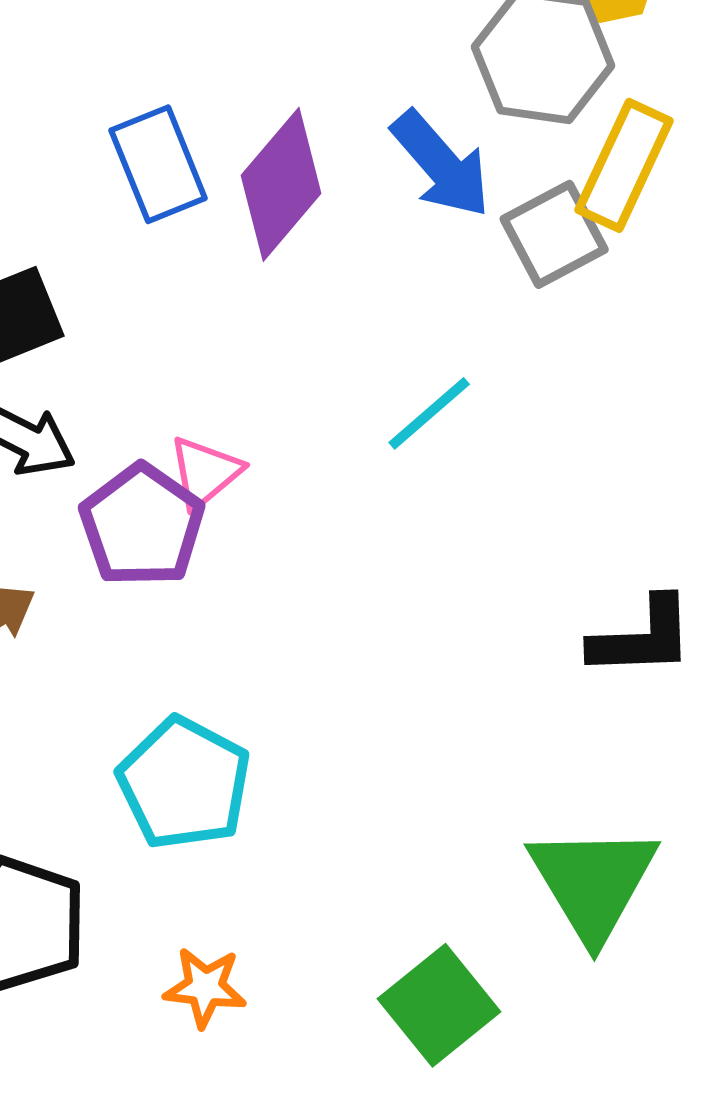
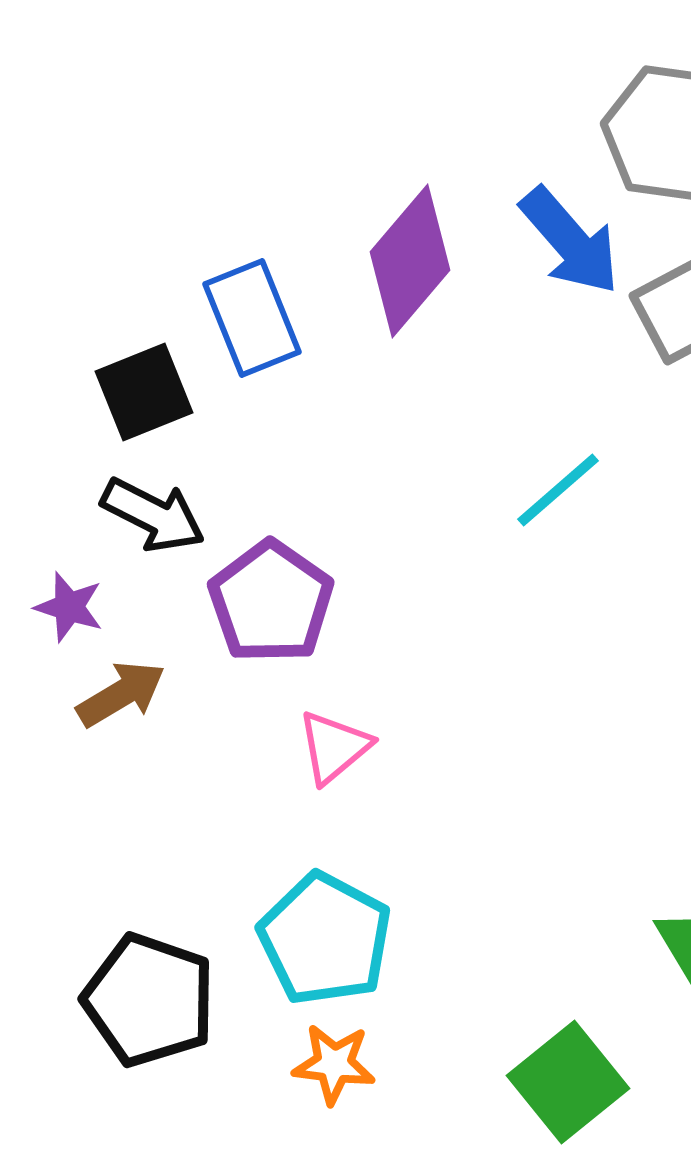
blue rectangle: (158, 164) -> (252, 318), moved
pink triangle: (205, 472) -> (334, 747), moved
cyan pentagon: (184, 783) -> (325, 939), moved

